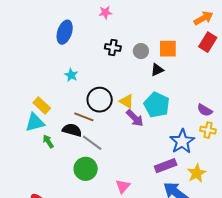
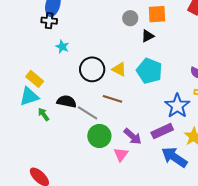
black cross: (113, 47) -> (49, 21), moved
brown line: (84, 117) -> (113, 99), moved
purple arrow: (135, 118) -> (133, 136), moved
green circle: (86, 169) -> (99, 136), moved

